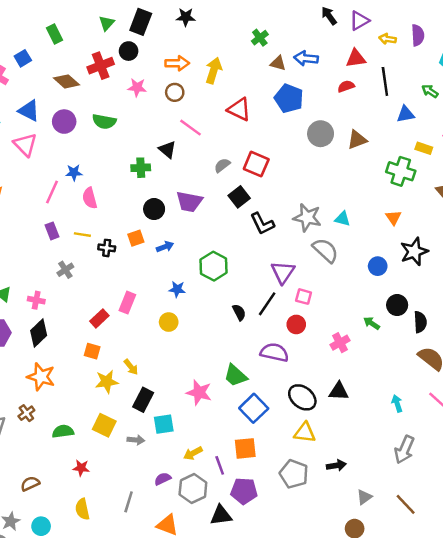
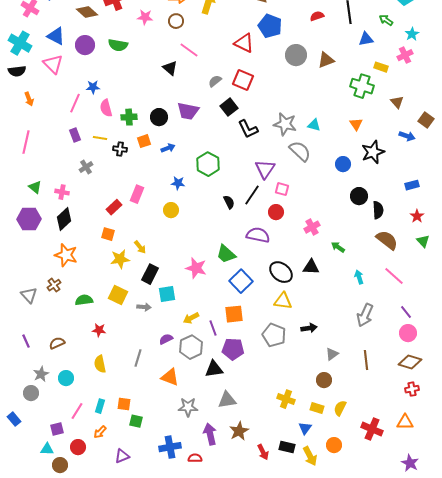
red triangle: (239, 109) -> (244, 43), moved
green cross: (141, 168) -> (129, 117), moved
green arrow: (372, 323) -> (338, 247), moved
brown line: (406, 504) -> (366, 360), turned 36

